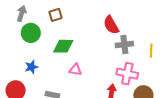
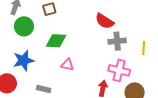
red semicircle: (111, 25) -> (105, 21), turned -30
blue star: (31, 67) -> (24, 60), size x1.5

